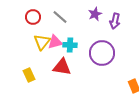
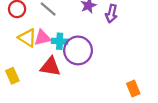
yellow triangle: (42, 42) -> (27, 38), turned -36
purple circle: (102, 53) -> (78, 50), moved

